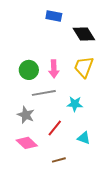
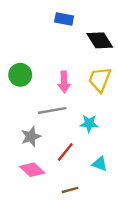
green circle: (29, 70) -> (20, 75), moved
gray star: (26, 115) -> (31, 137), turned 30

